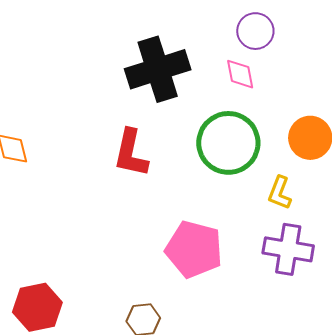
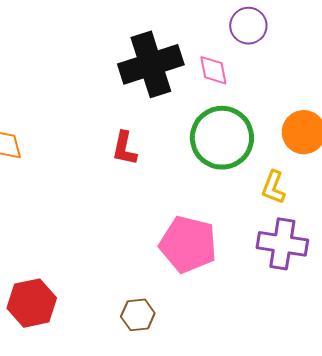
pink diamond: (240, 74) -> (213, 70), moved
red L-shape: (131, 153) -> (124, 148), size x0.7

